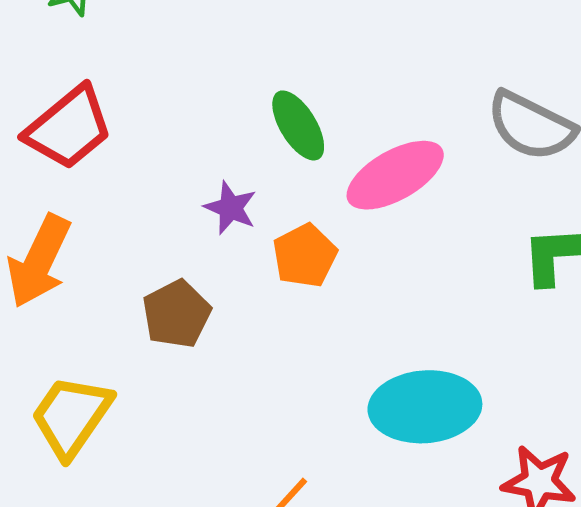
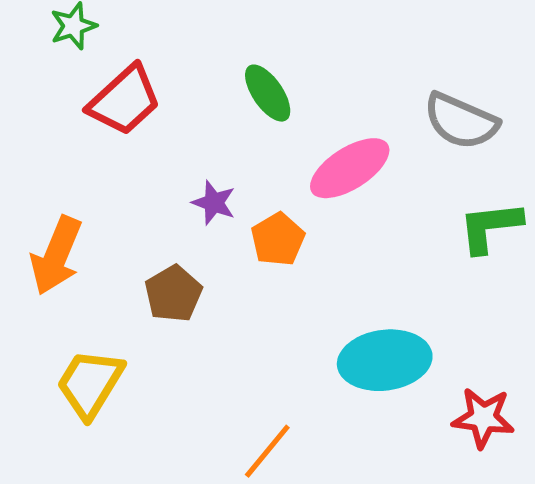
green ellipse: (298, 125) -> (268, 93), moved
red trapezoid: (69, 128) -> (124, 100), moved

